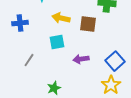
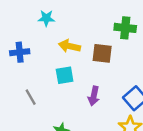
purple arrow: (81, 59) -> (94, 96), turned -70
gray line: (29, 60) -> (31, 97), turned -64

